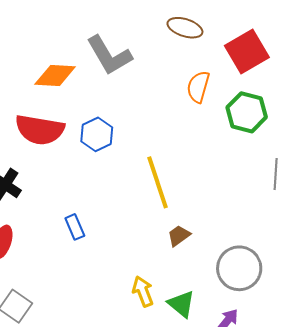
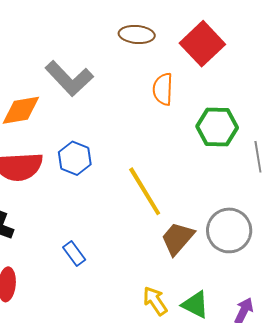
green hexagon: (247, 112) -> (217, 127), moved
brown trapezoid: (179, 236) -> (177, 238), size x1.5
gray circle: (239, 268) -> (229, 230), moved

